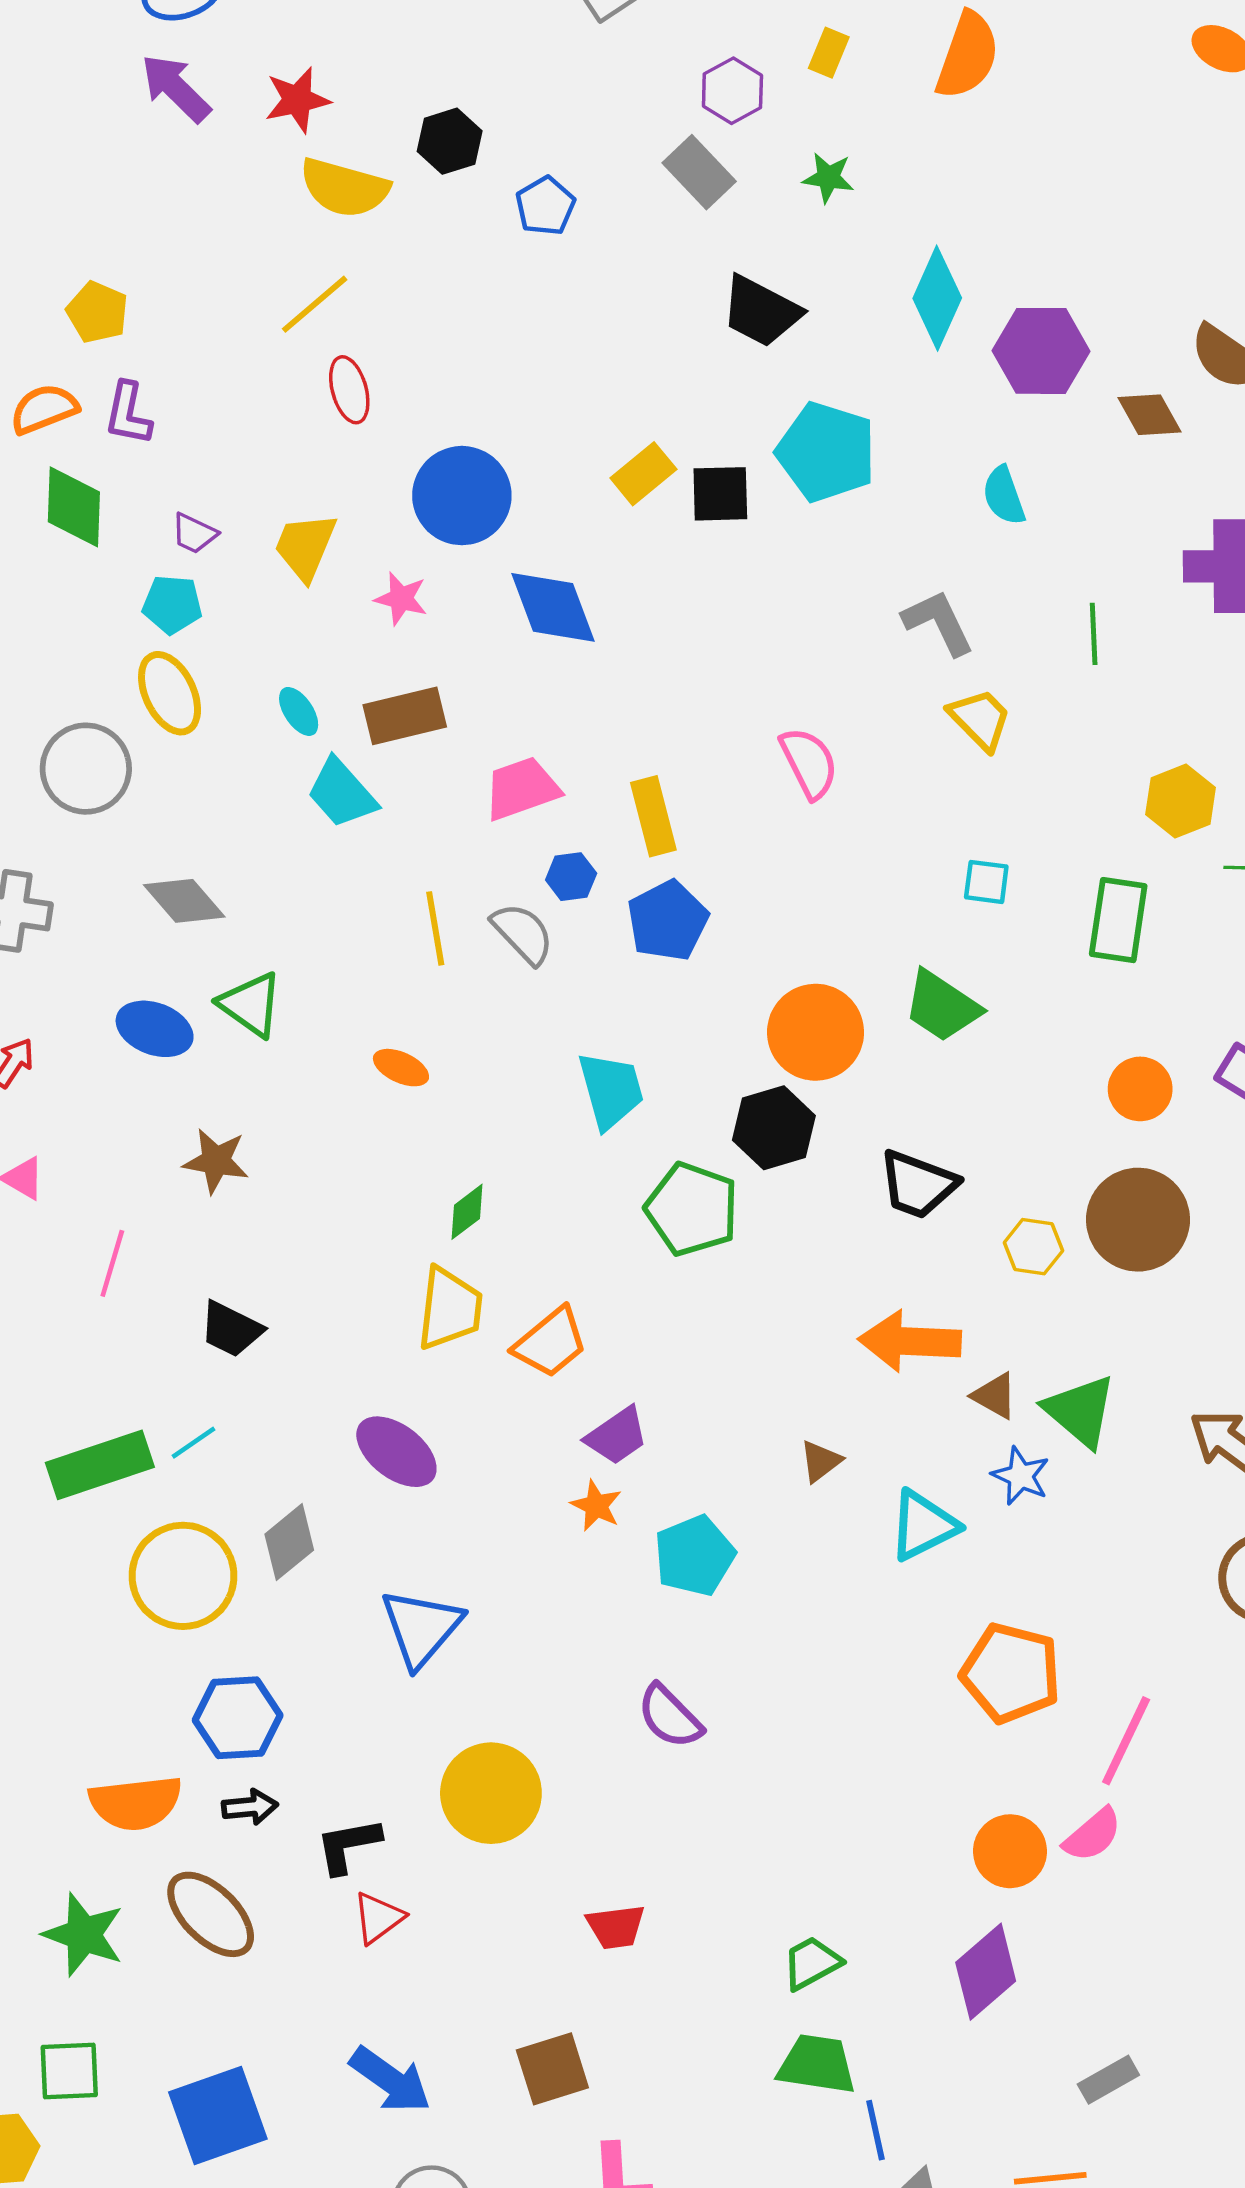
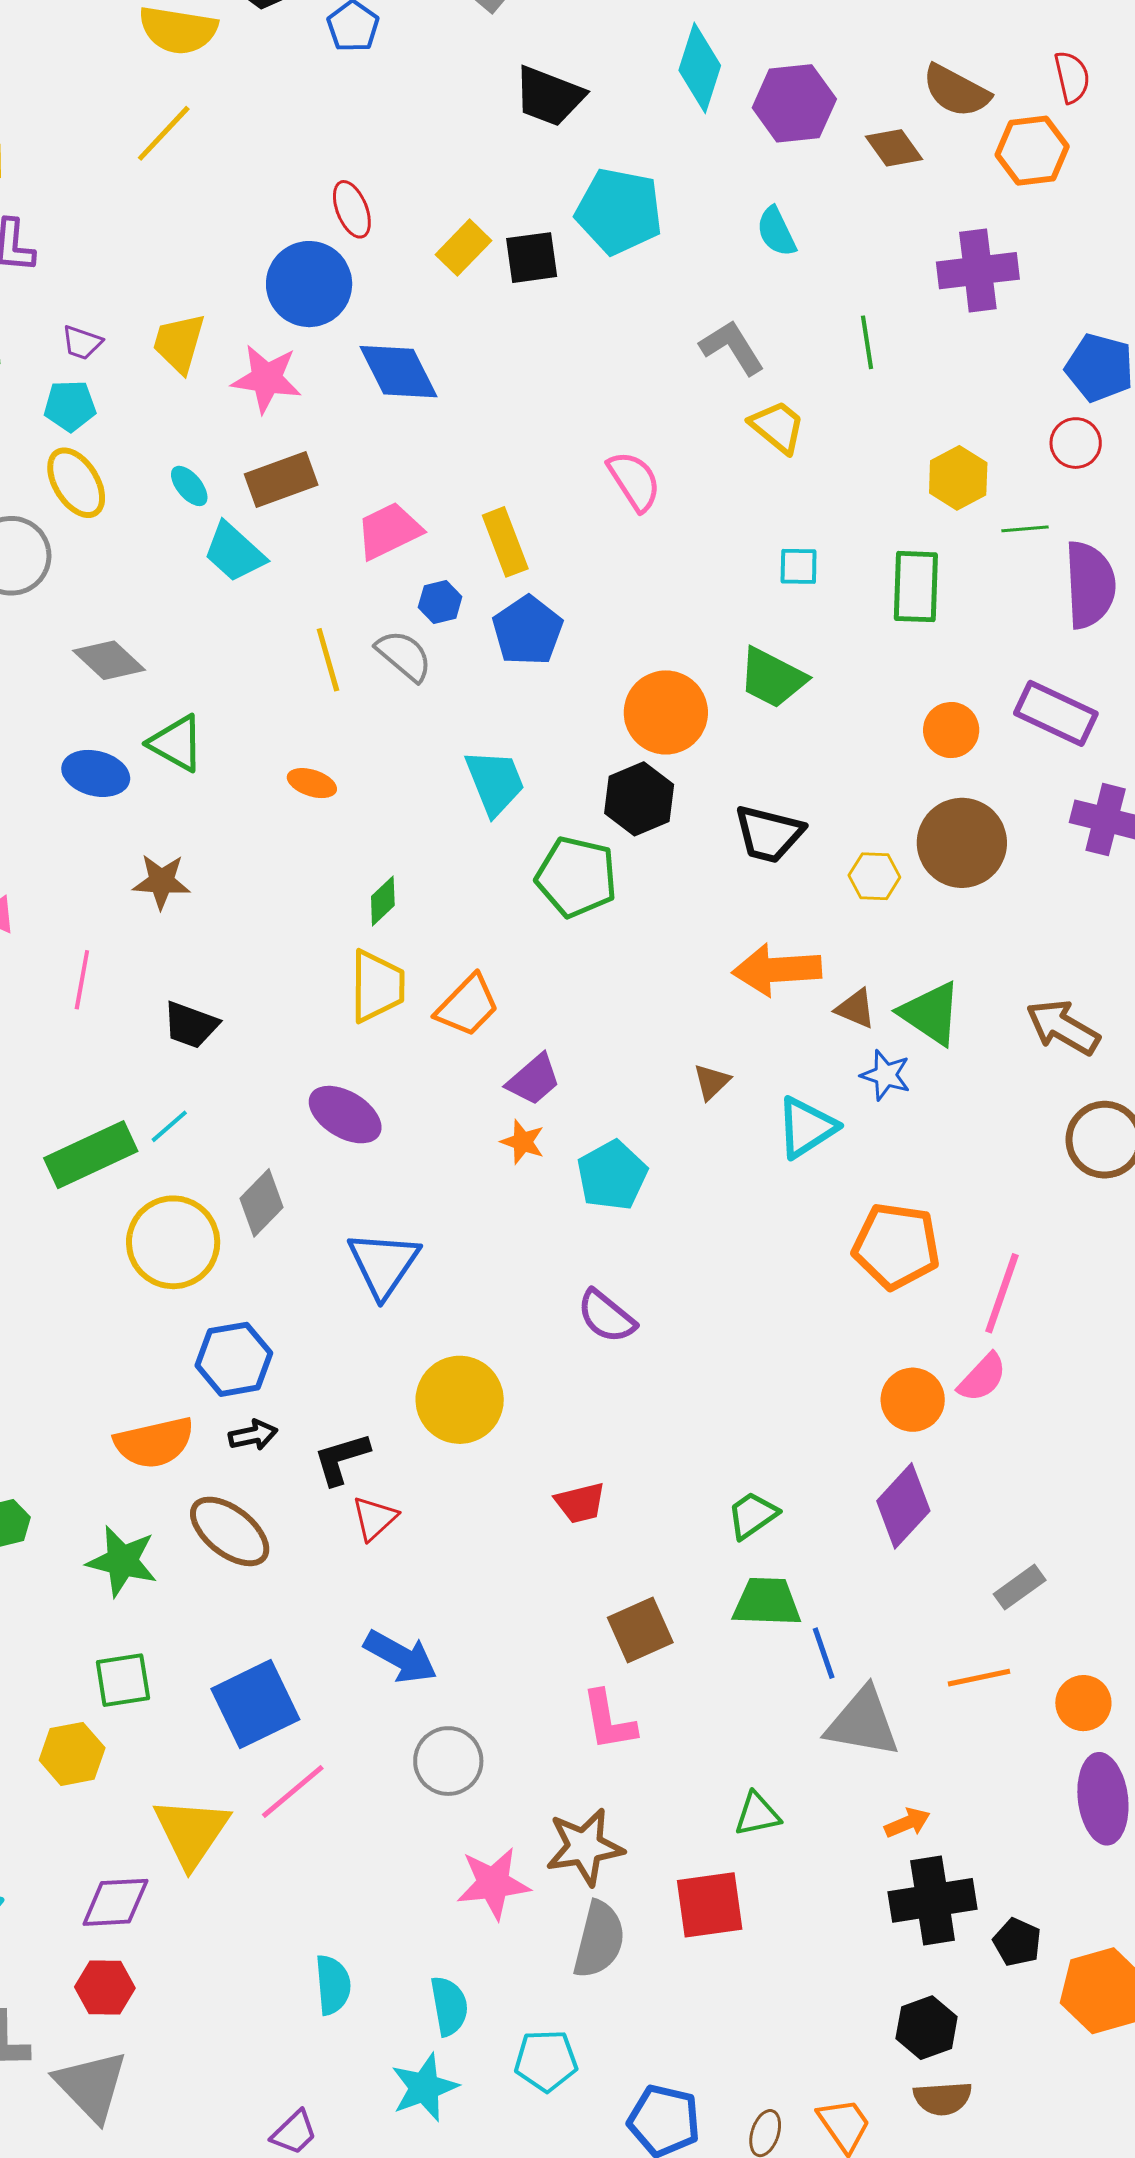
red ellipse: (349, 390) -> (352, 209), moved
pink star: (401, 599) -> (267, 379), size x1.5
brown square: (552, 2069) -> (640, 1630), moved

